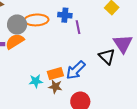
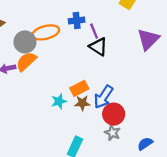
purple triangle: (123, 44) -> (148, 39), turned 30
black triangle: (107, 56) -> (98, 47), moved
blue arrow: (76, 70) -> (103, 97), moved

